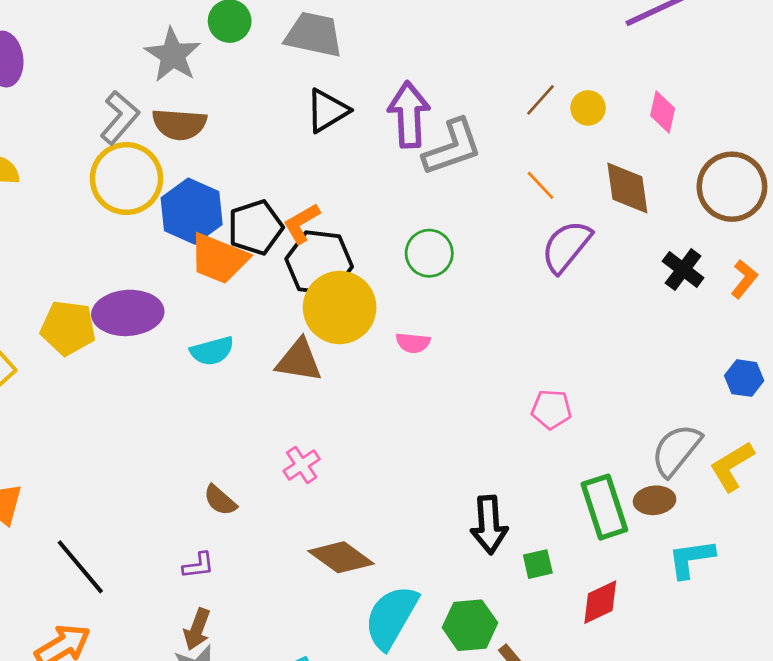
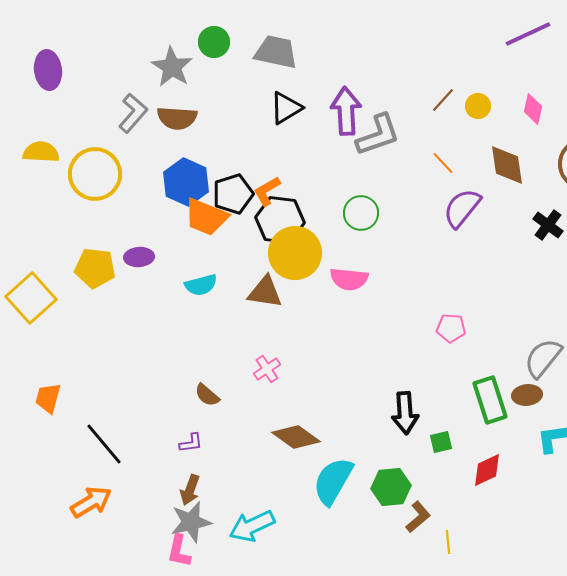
yellow circle: (126, 179) -> (95, 174), moved
purple ellipse: (128, 313) -> (139, 257), size x0.6
pink semicircle: (413, 343) -> (349, 279), size x1.5

